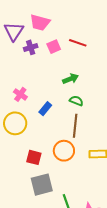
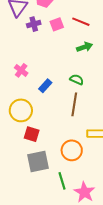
green arrow: (70, 79) -> (85, 47), moved
yellow circle: (15, 123) -> (21, 110), moved
orange circle: (64, 151) -> (72, 150), moved

